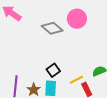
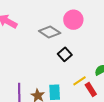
black square: (53, 70) -> (65, 54), moved

